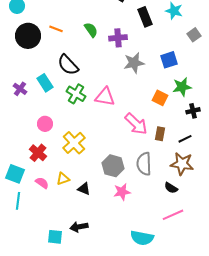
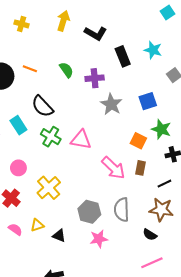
gray star: (134, 63) -> (111, 104), turned -30
green star: (182, 87) -> (161, 129), turned 30
brown rectangle: (160, 134) -> (140, 168), moved

